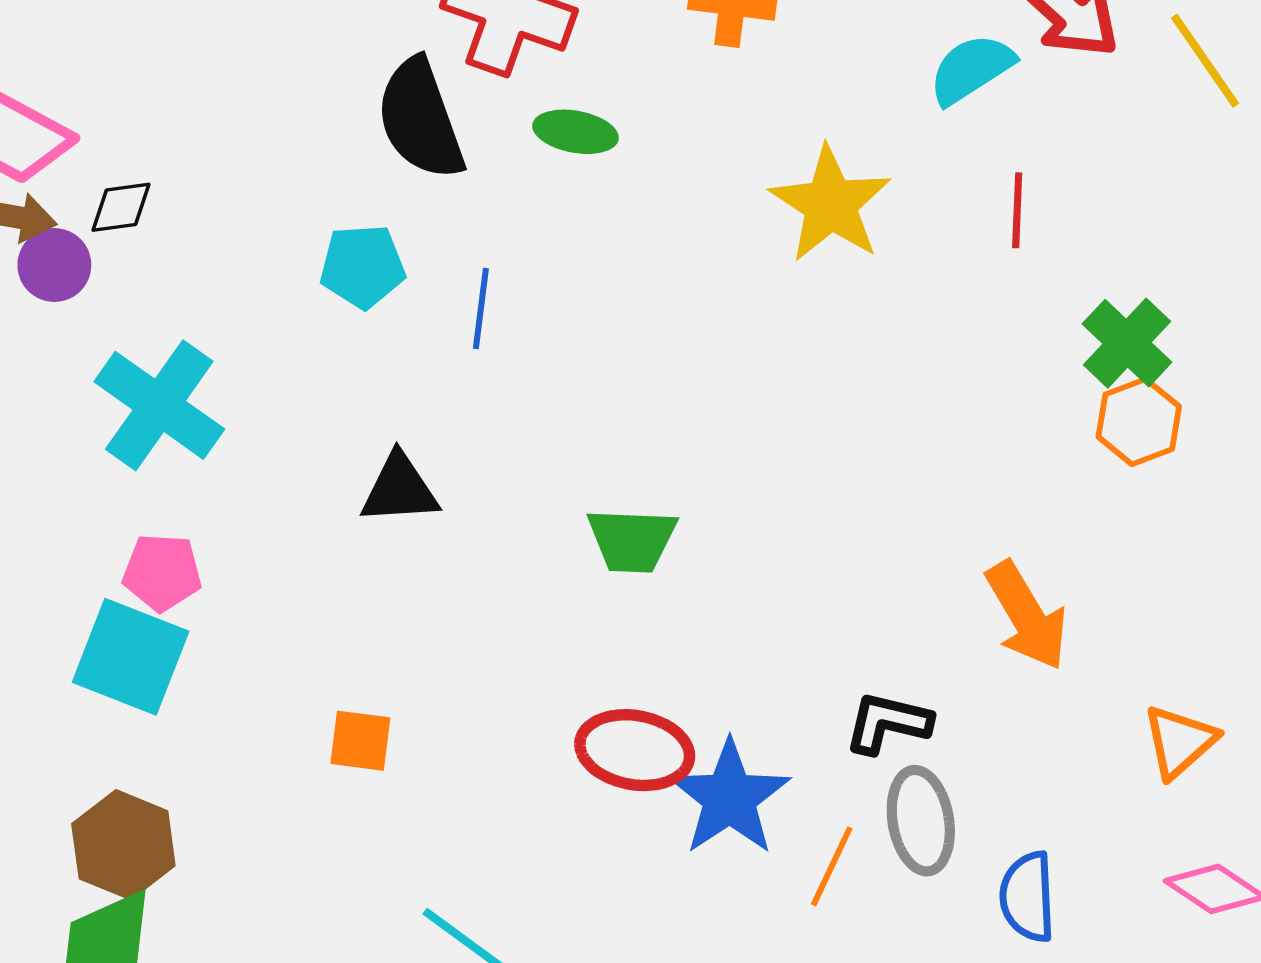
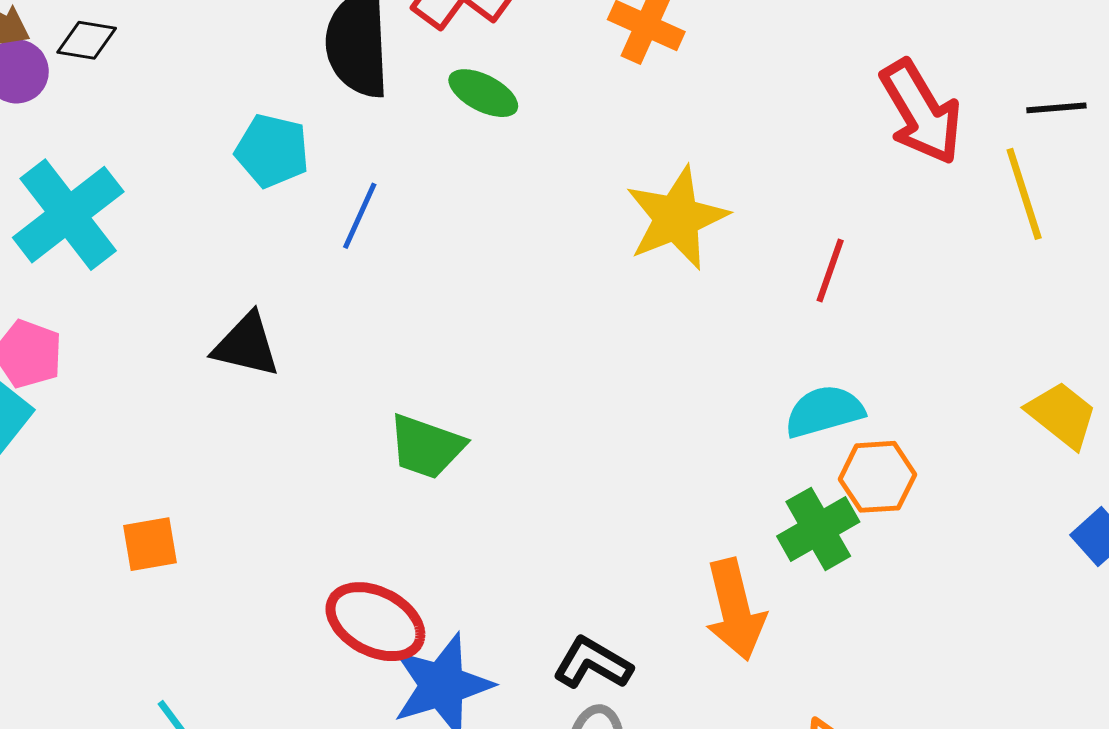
cyan semicircle: (971, 69) -> (824, 411), moved
green cross: (1127, 343) -> (818, 529), moved
orange square: (360, 741) -> (150, 544), turned -34

